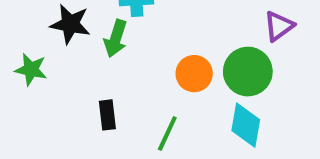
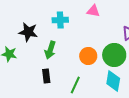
green arrow: (116, 38) -> (50, 50), moved

